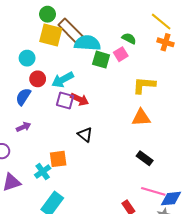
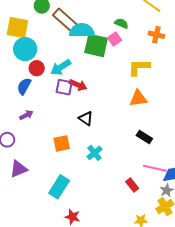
yellow square: (51, 35) -> (17, 28), moved
orange cross: (165, 42) -> (156, 35), moved
cyan circle: (27, 58) -> (25, 49), size x1.5
green square: (101, 60) -> (96, 45), size x1.4
cyan cross: (43, 172) -> (94, 153), moved

